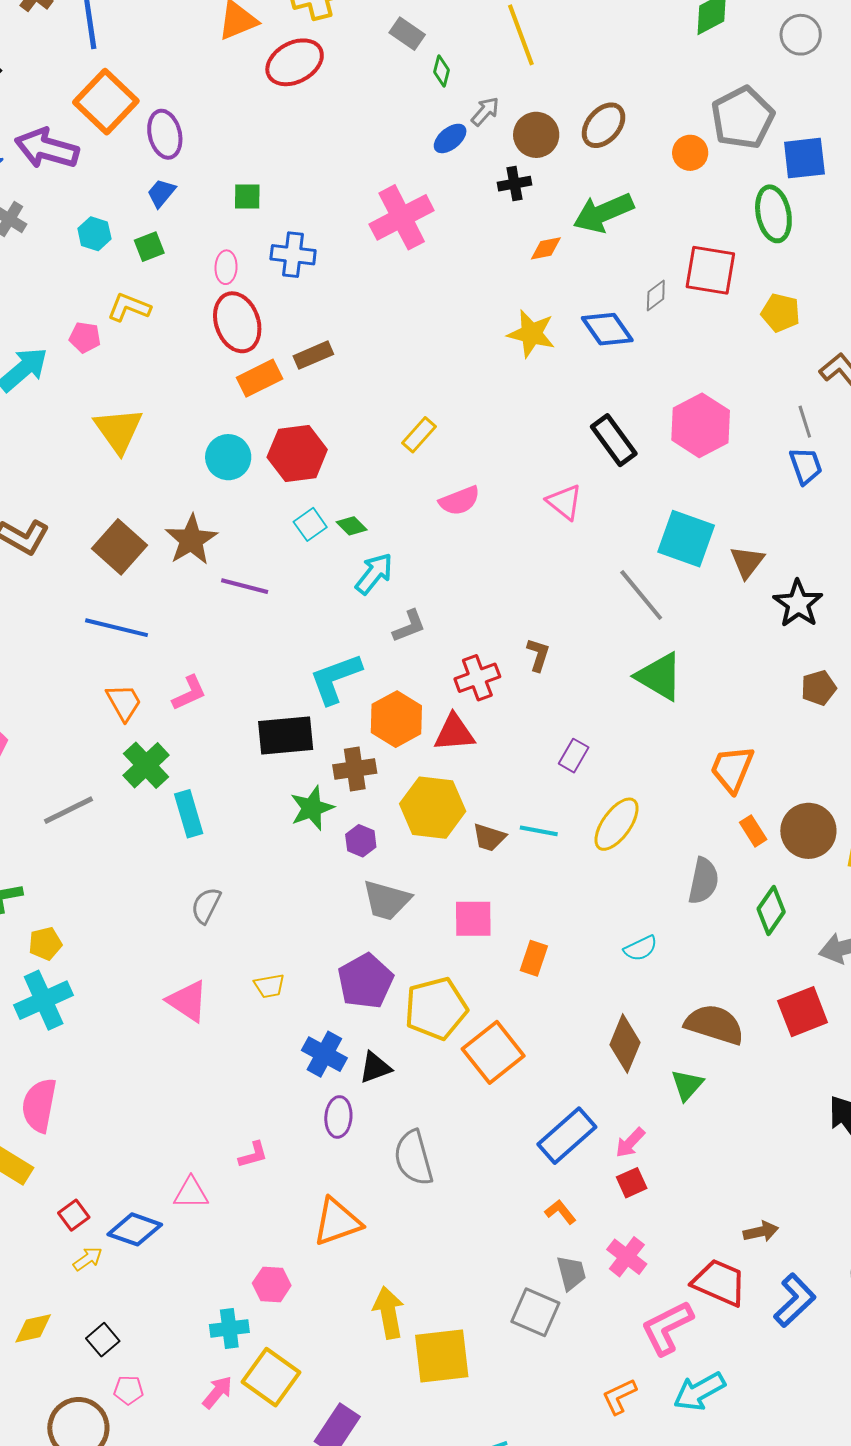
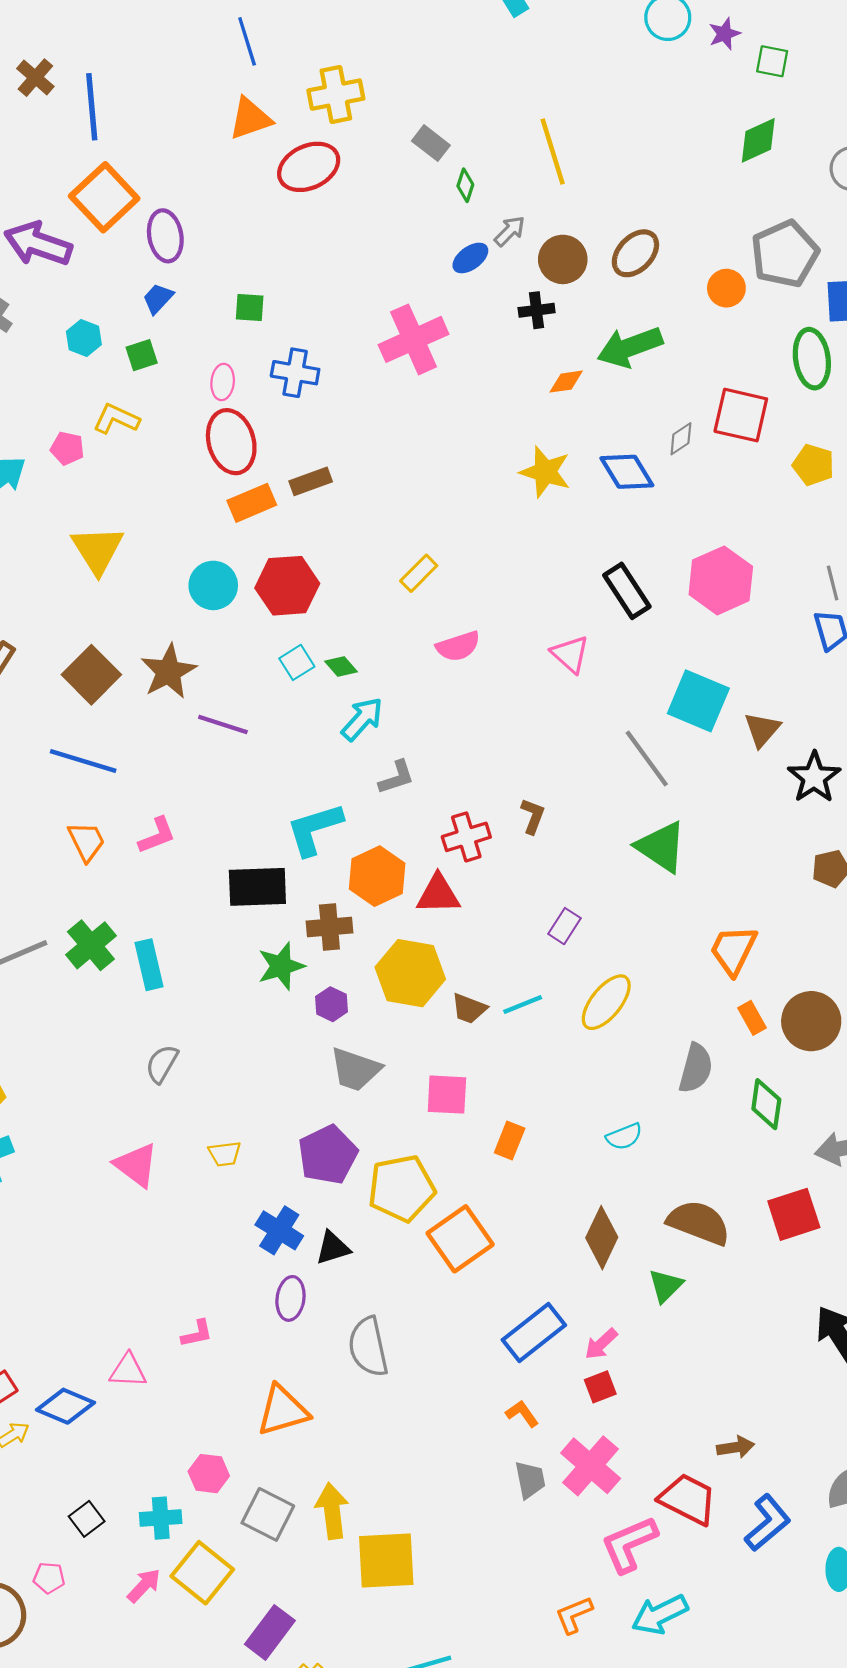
green cross: (146, 765) -> (91, 945), moved
cyan line: (539, 831) -> (523, 1005), turned -36
green diamond: (771, 910) -> (766, 1104), turned -30
pink cross: (627, 1257) -> (591, 1466), size x1.4
gray square: (535, 1312) -> (268, 1514), moved
black square: (103, 1340) -> (87, 1519), moved

